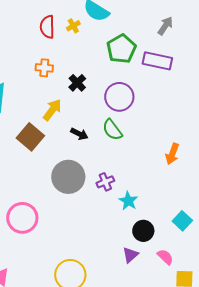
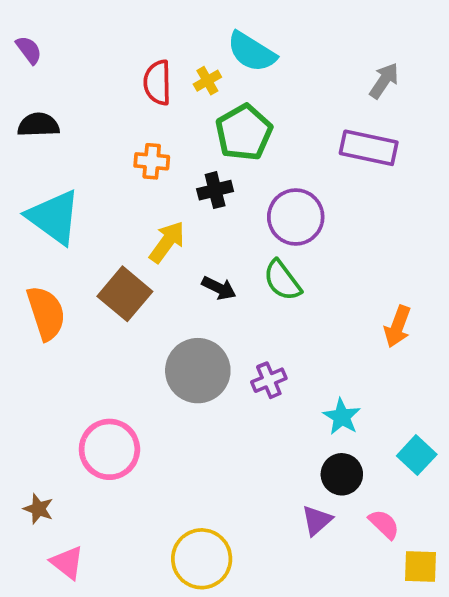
green pentagon: (121, 49) -> (244, 132), moved
black cross: (77, 83) -> (215, 190), turned 30
cyan star: (128, 201) -> (342, 417), moved

